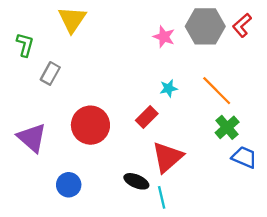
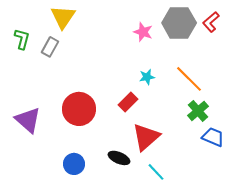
gray rectangle: (50, 73) -> (50, 47), moved
blue circle: (69, 185) -> (74, 164), moved
cyan line: (162, 197) -> (156, 172), moved, turned -30

